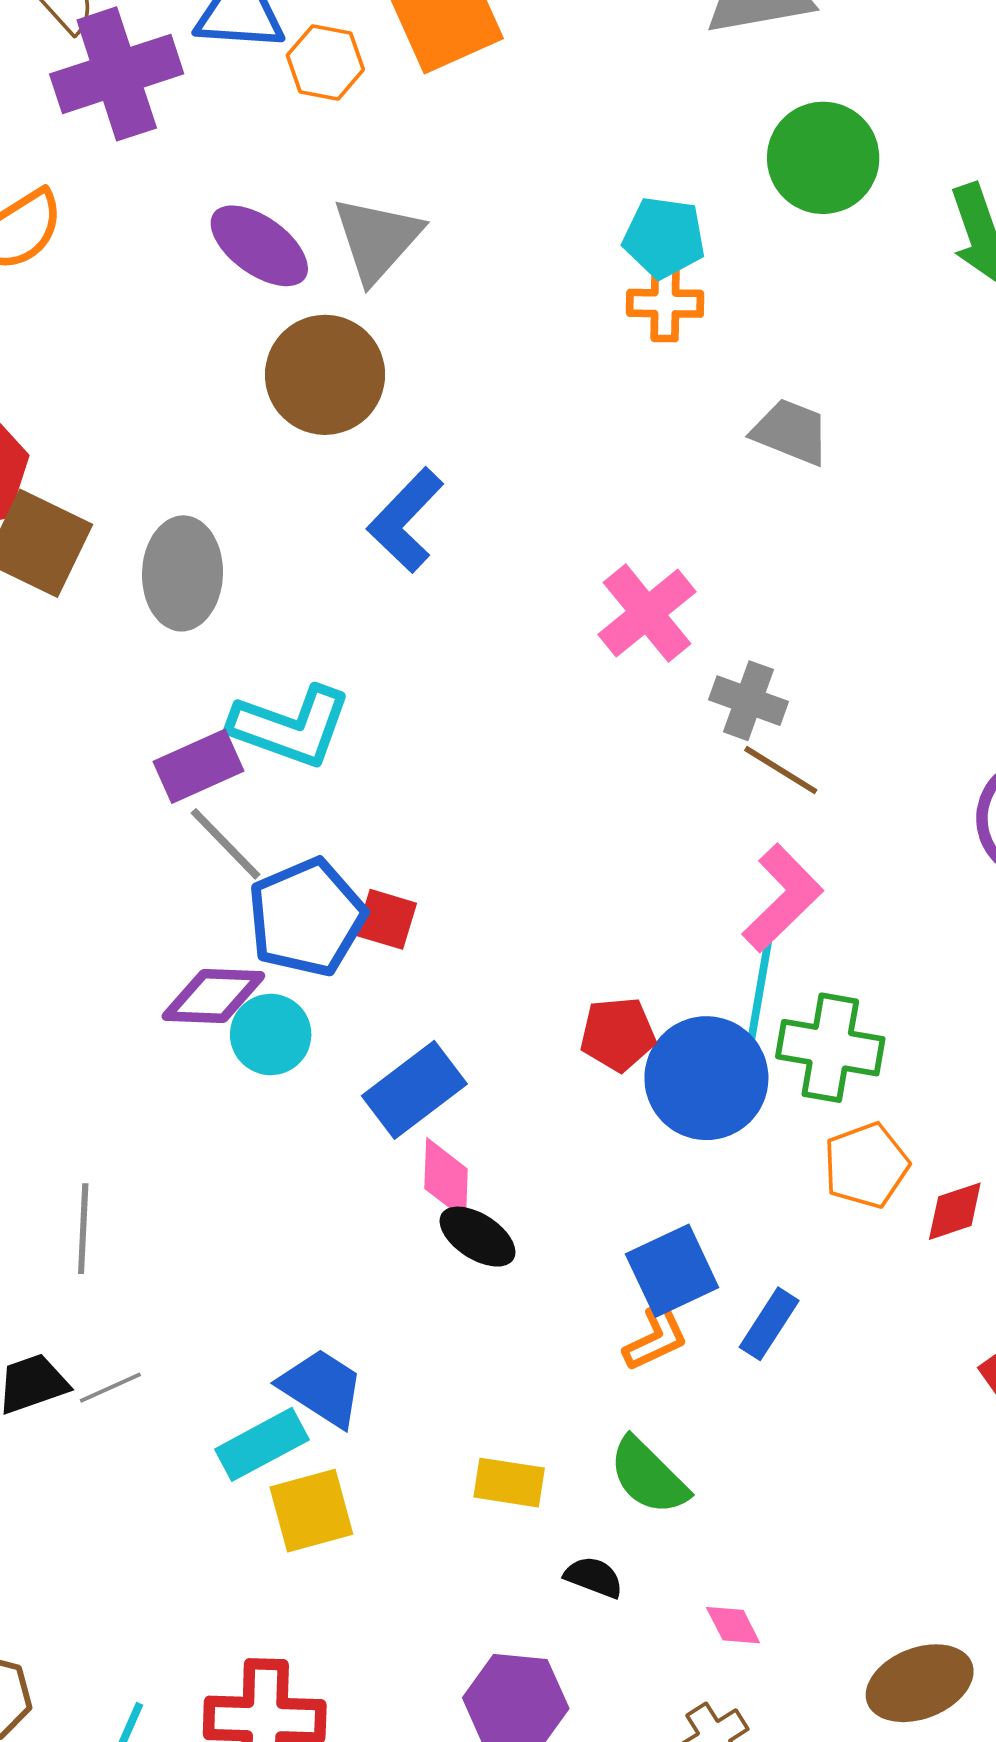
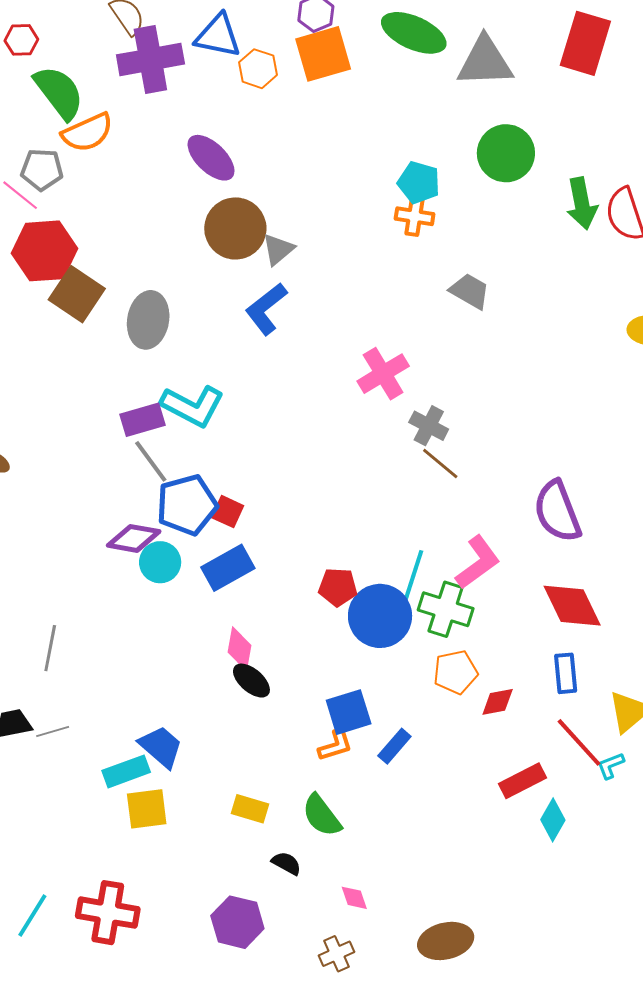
gray triangle: (377, 239) -> (278, 249), moved, size x0.7
pink L-shape: (782, 898) -> (478, 562), moved
blue rectangle: (414, 1090) -> (228, 568), moved

